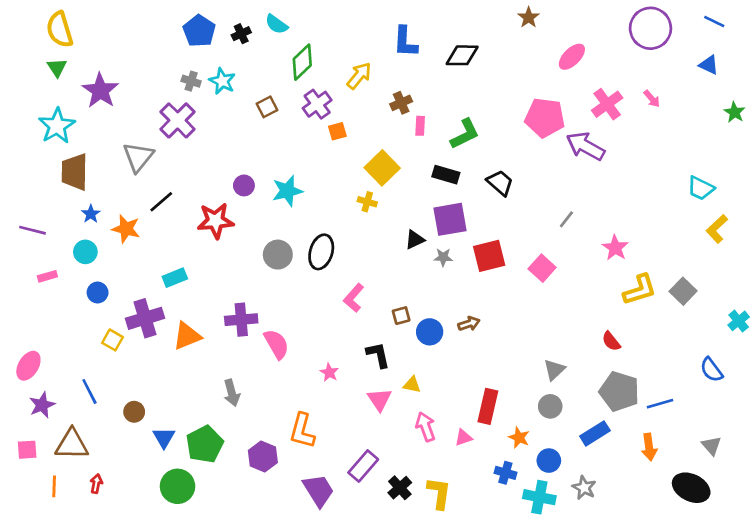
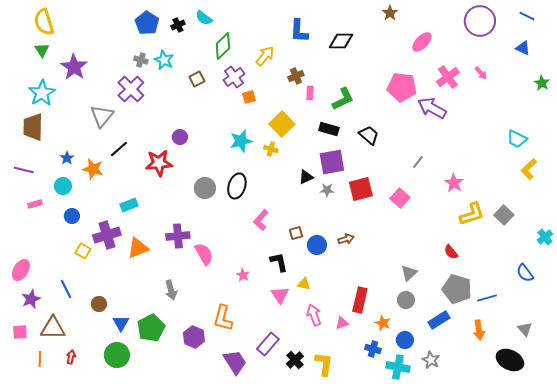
brown trapezoid: (75, 172) -> (33, 127), moved
cyan star: (287, 191) -> (241, 141), moved
green circle: (178, 486) -> (117, 355), moved

